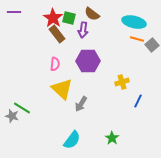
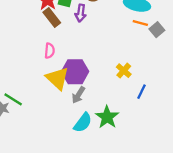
purple hexagon: (88, 61) -> (75, 72), moved
yellow cross: (122, 82) -> (124, 71), turned -32
green star: (112, 138) -> (107, 117), moved, size x1.5
cyan semicircle: (72, 140) -> (83, 123), moved

